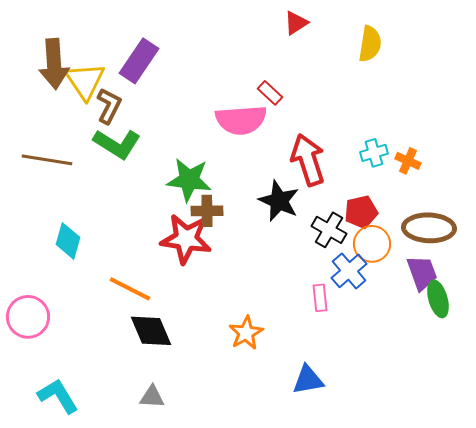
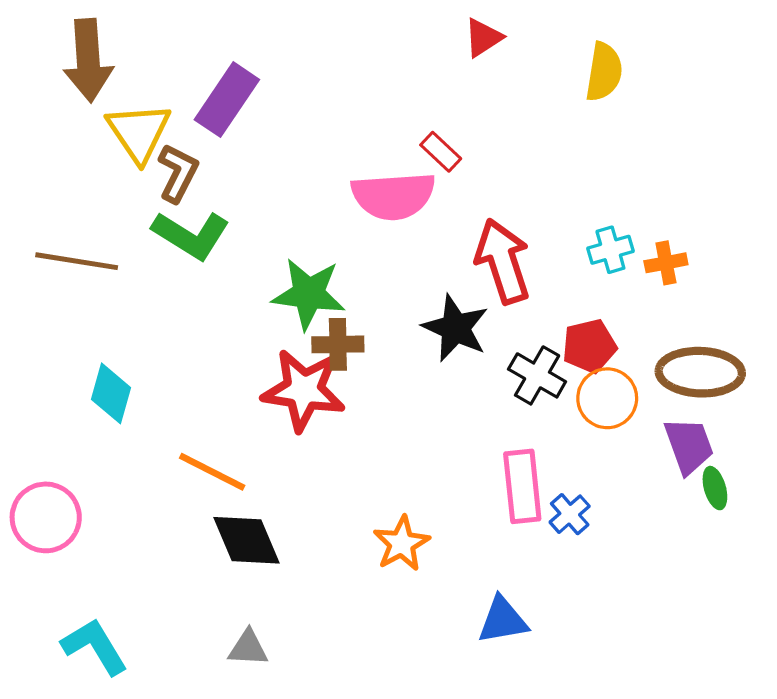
brown arrow: (54, 64) -> (88, 60), moved
orange cross: (408, 161) -> (666, 263), turned -35
blue cross: (349, 271) -> (570, 514), moved, size x0.7
pink rectangle: (320, 298) -> (522, 486), size x1.6
green ellipse: (438, 299) -> (715, 488), size x0.7

